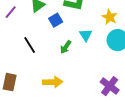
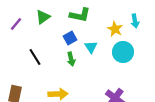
blue square: (56, 20) -> (70, 38), moved
green arrow: (66, 47) -> (71, 59), turned -48

